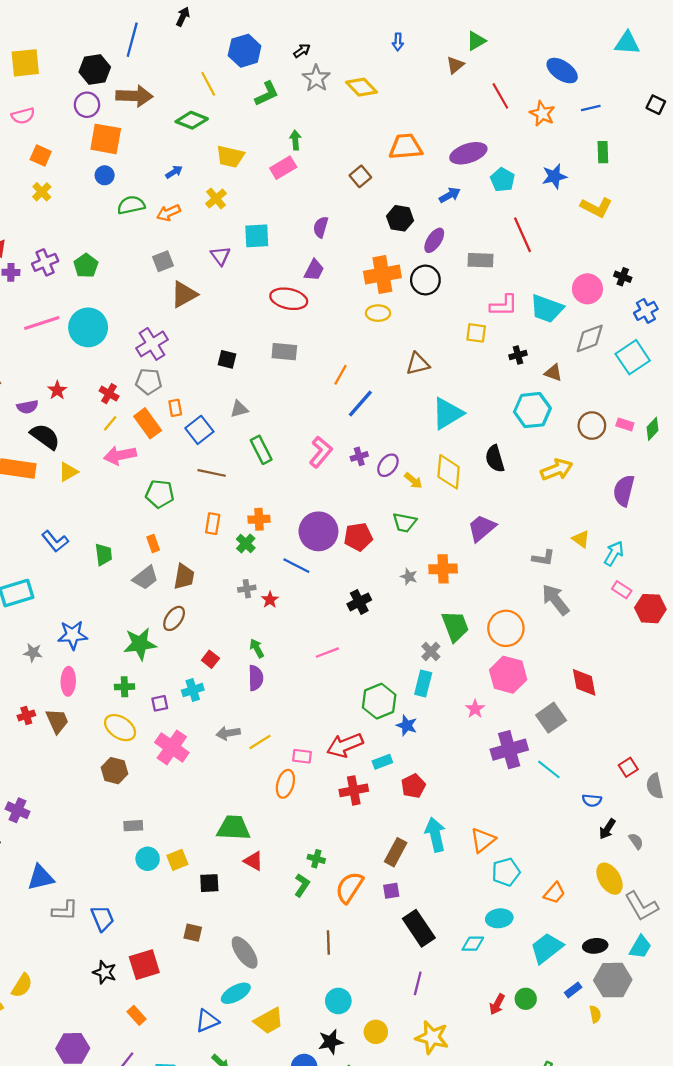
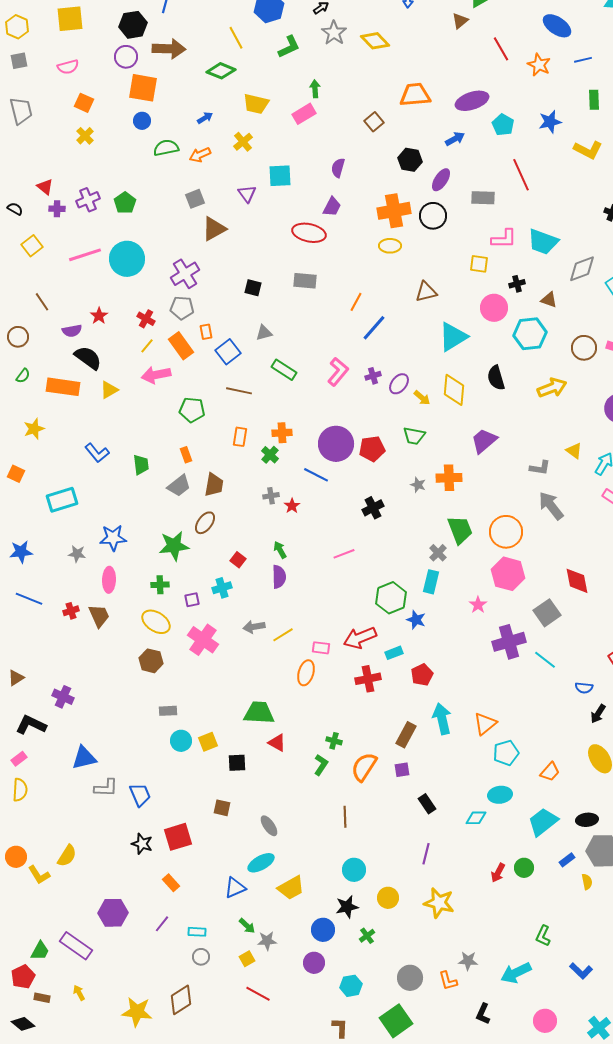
pink circle: (587, 289) -> (494, 308), moved
green rectangle: (261, 450) -> (284, 370), turned -30
black rectangle: (419, 928) -> (427, 804), size x0.6
gray ellipse: (245, 952) -> (269, 826), size x0.7

